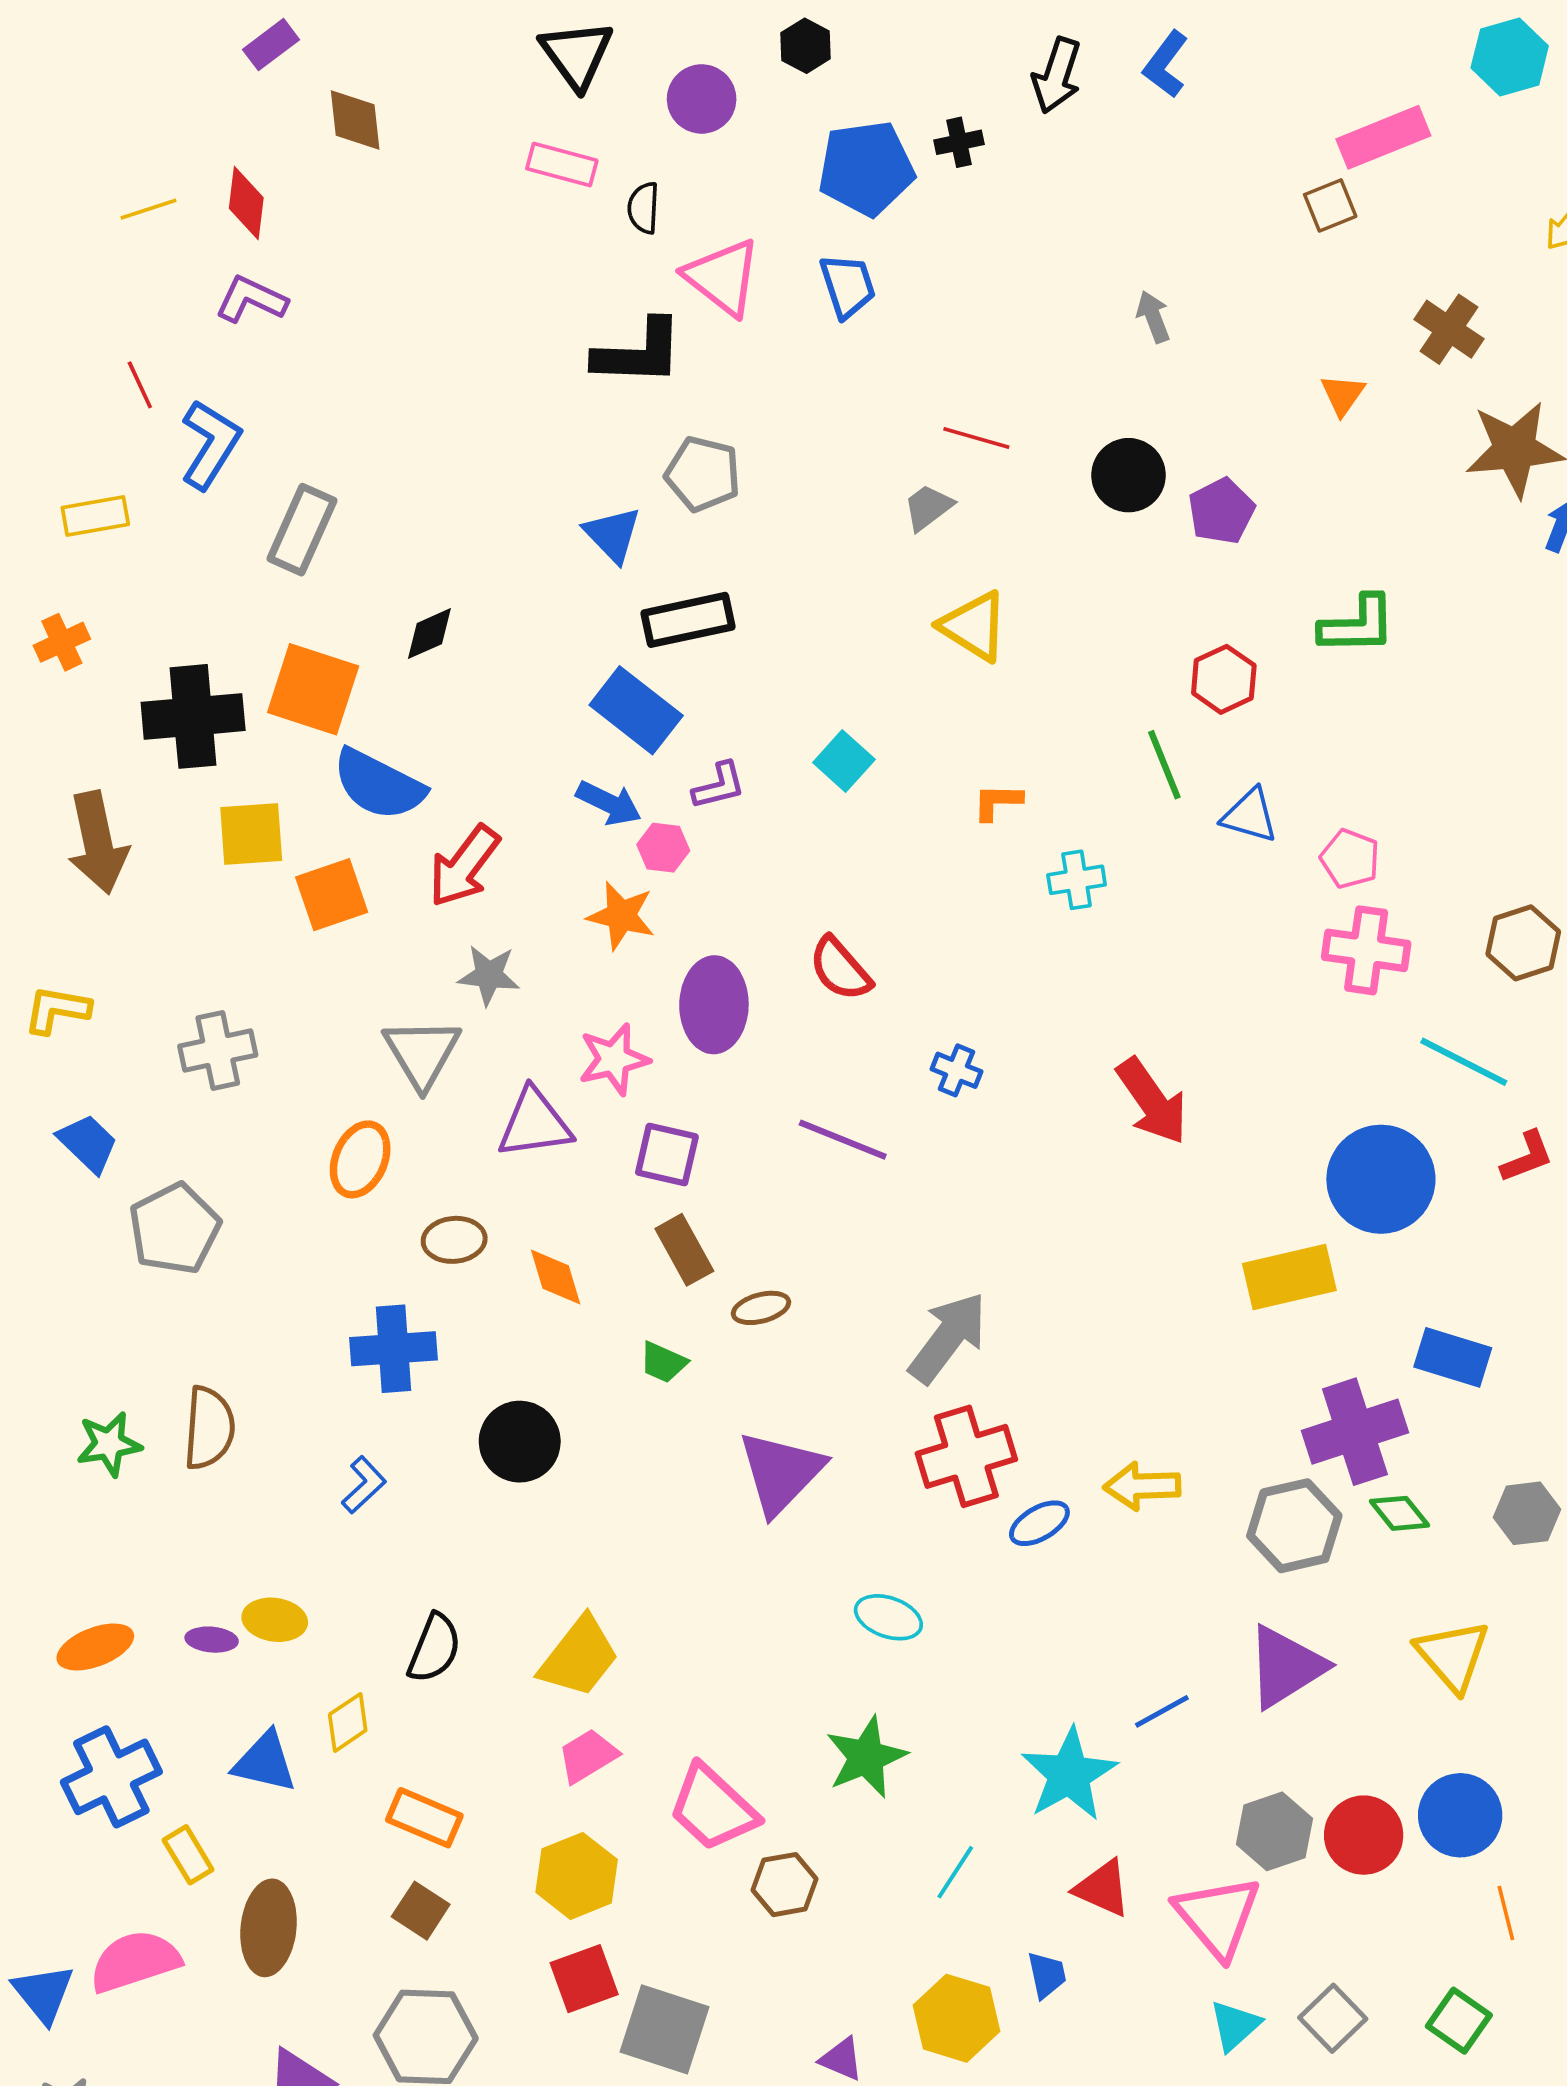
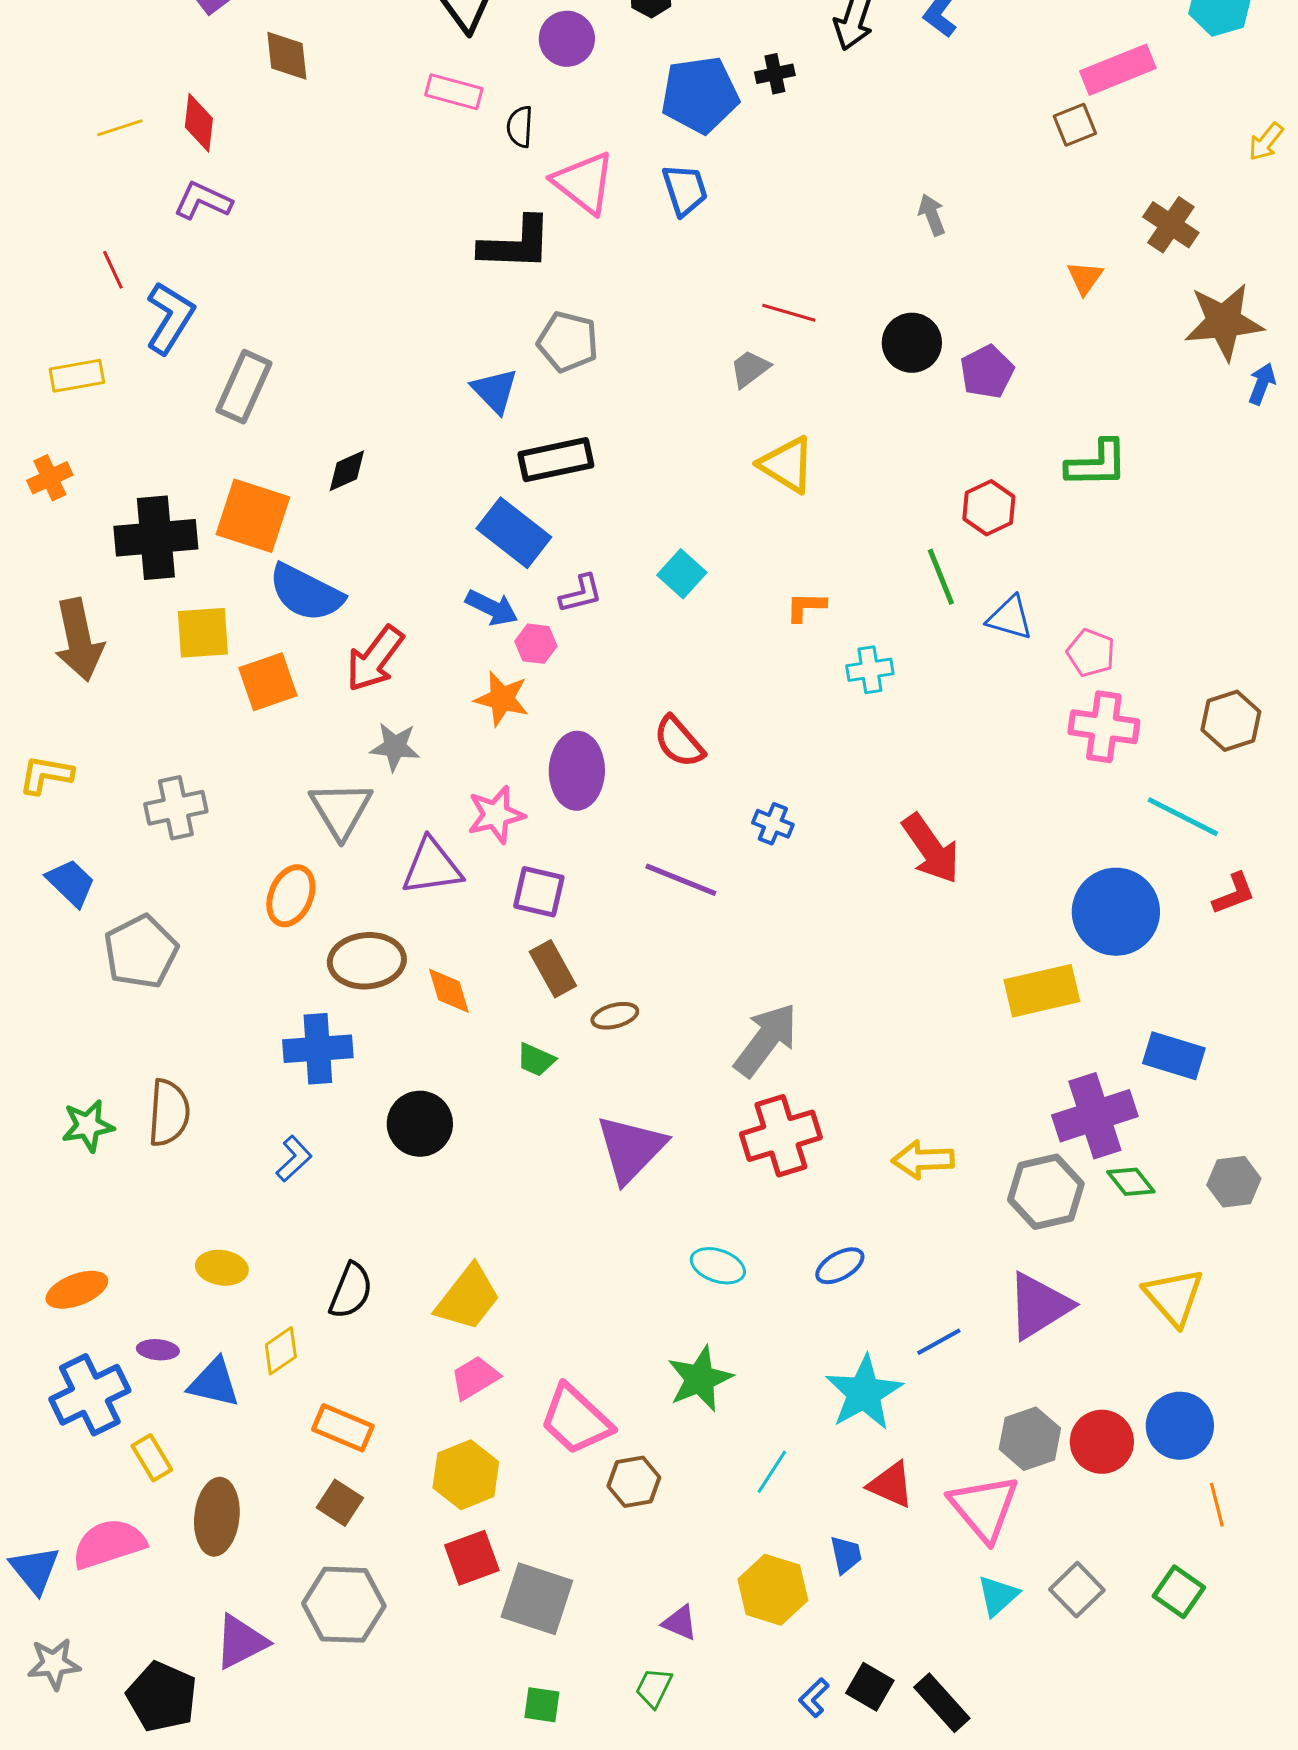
brown ellipse: (454, 1240) -> (367, 961), size x1.5
blue ellipse: (1039, 1523) -> (840, 1266), moved
purple ellipse: (212, 1640) -> (158, 1350), moved

